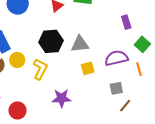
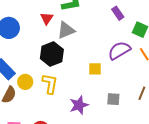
gray triangle: (80, 44) -> (66, 30), moved
yellow square: (88, 68) -> (95, 69), turned 32
gray square: (116, 88) -> (113, 99), moved, turned 32

